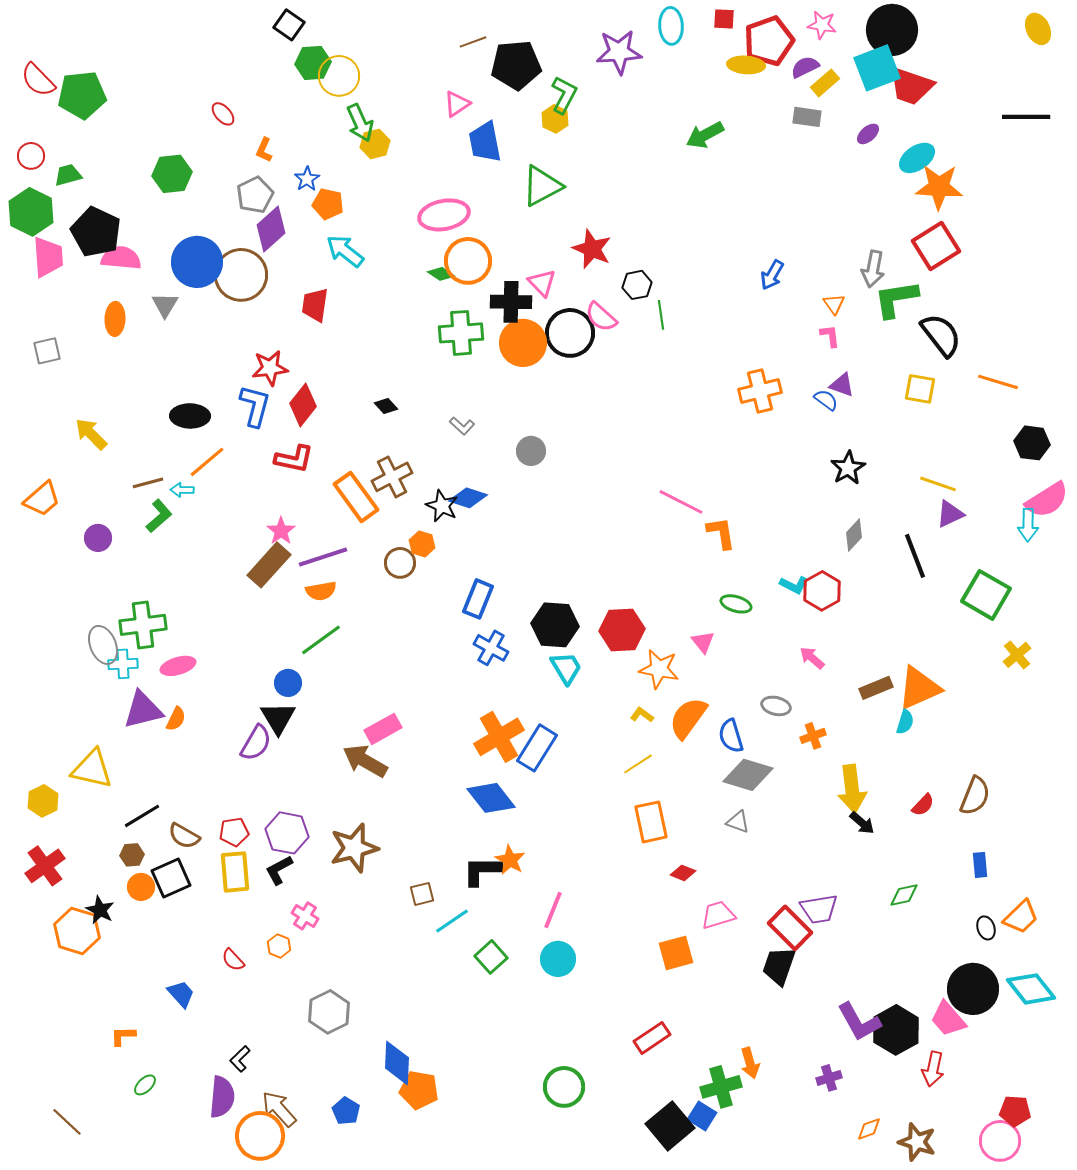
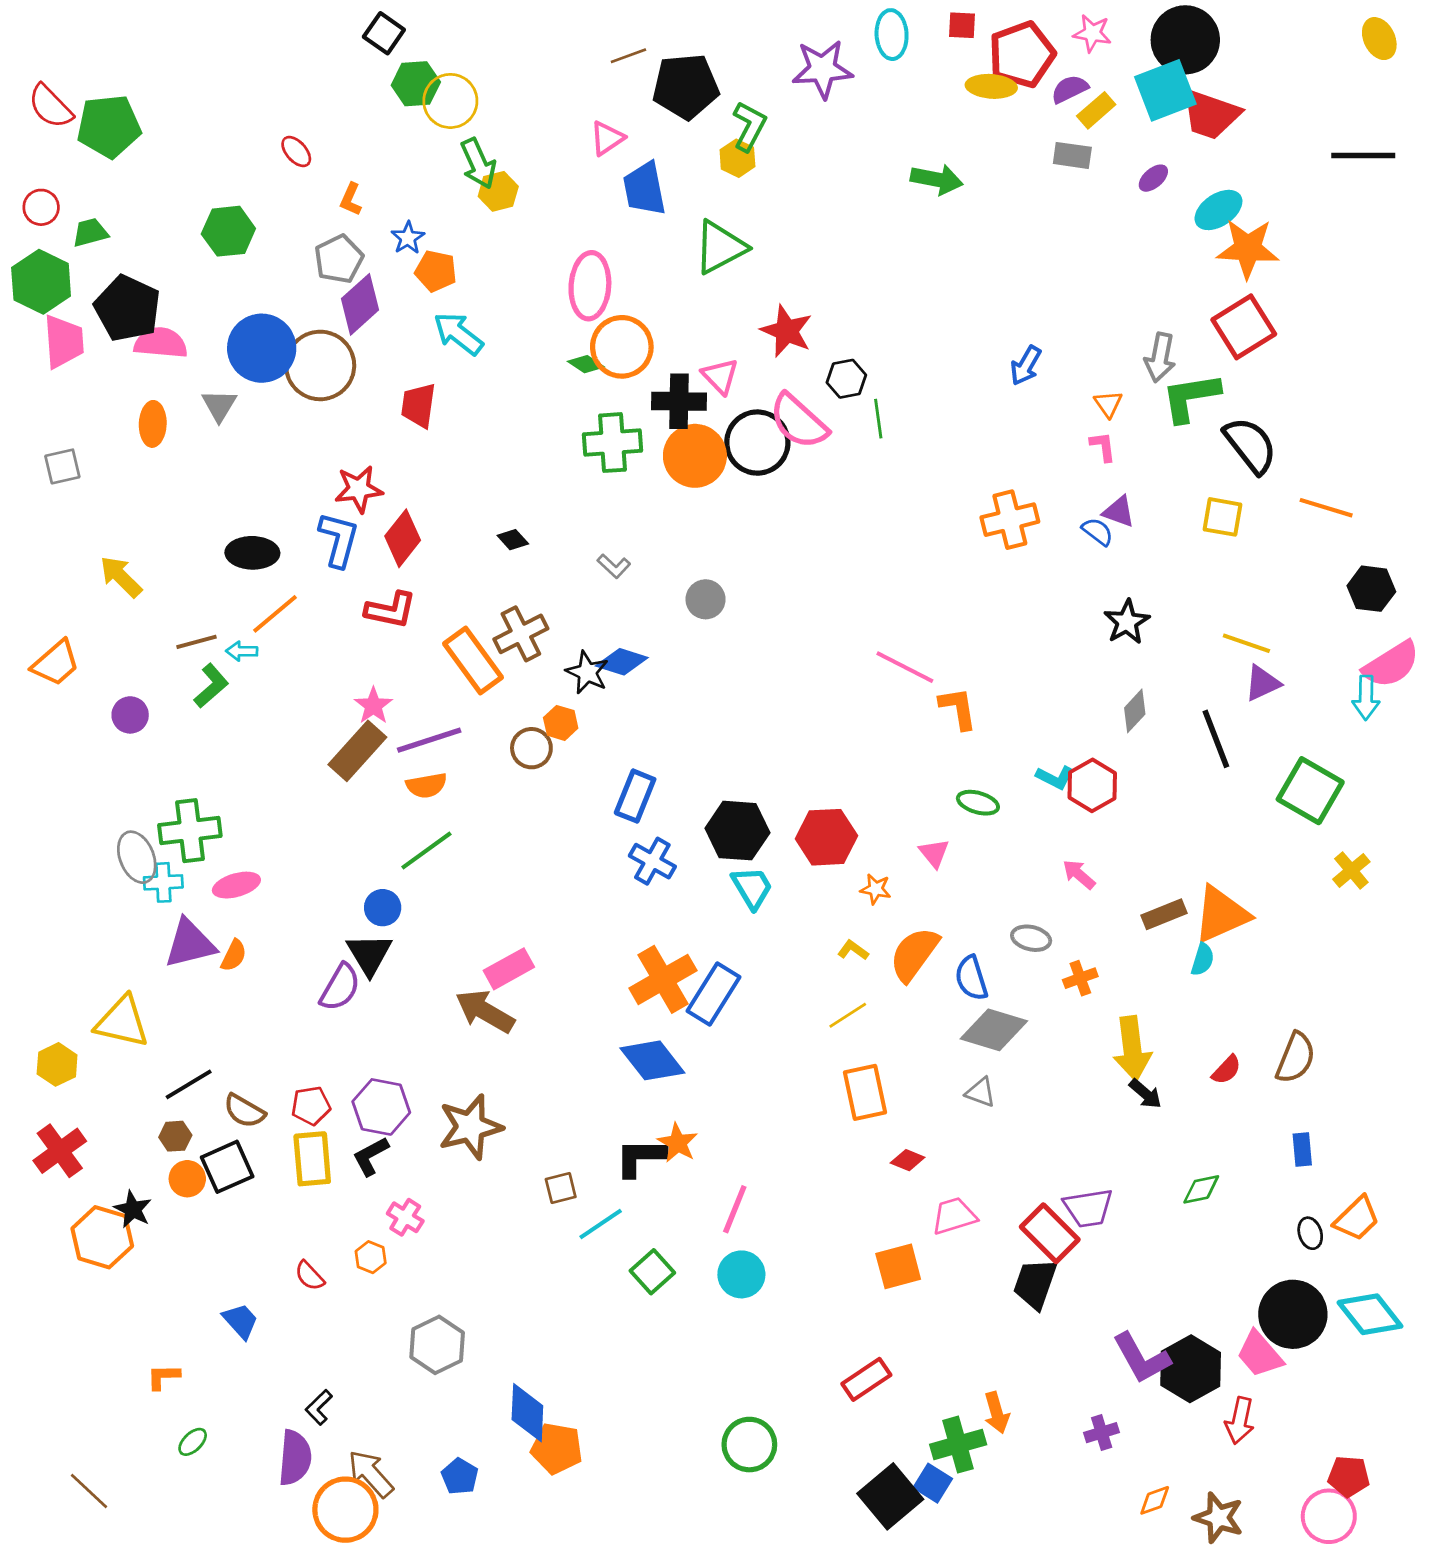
green arrow: (705, 135) -> (937, 179), turned -141
pink ellipse: (444, 215) -> (590, 286), turned -75
pink semicircle: (601, 317) -> (799, 421), size x1.4
orange star: (659, 669) -> (876, 889), size x0.6

